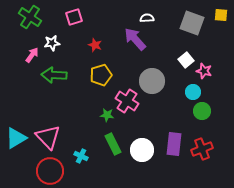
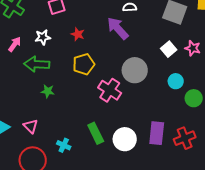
white star: (52, 43) -> (43, 37), moved
pink star: (204, 71) -> (193, 48), moved
green circle: (202, 111) -> (194, 98), moved
green star: (107, 115) -> (48, 91), moved
pink triangle: (48, 137) -> (31, 126), size x0.6

